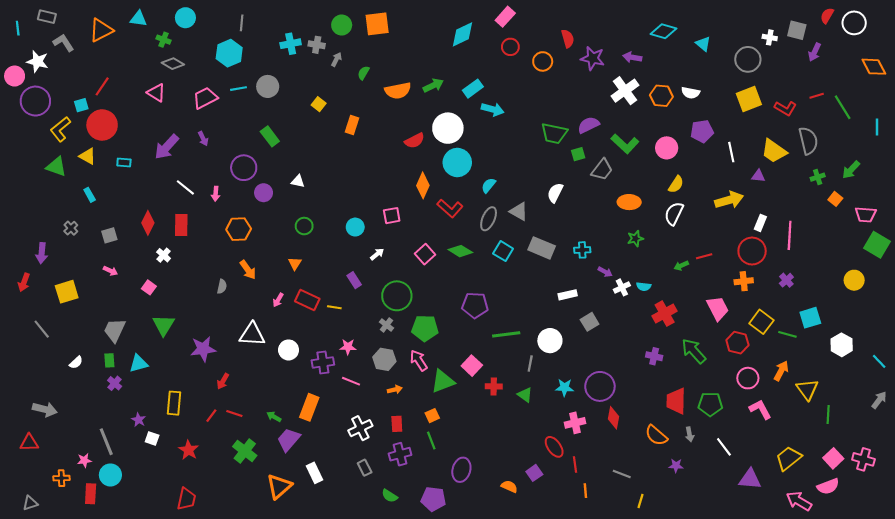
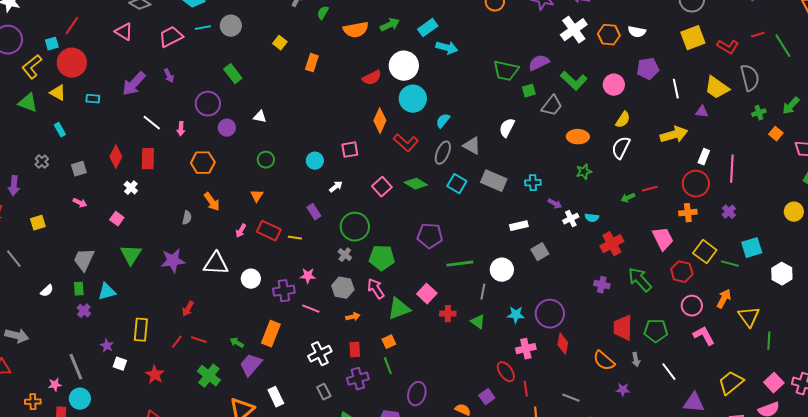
yellow square: (67, 292) -> (38, 223), size x0.7
purple star: (203, 349) -> (173, 261), moved

